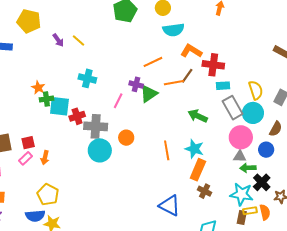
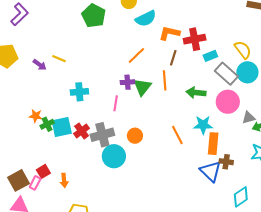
orange line: (174, 83) -> (165, 80), moved, turned -66
pink circle: (241, 137) -> (228, 102), moved
pink rectangle: (25, 158) -> (35, 183), moved
blue triangle: (170, 206) -> (210, 171), moved, turned 35

